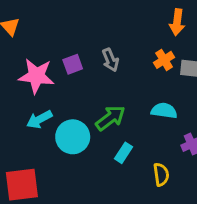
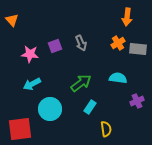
pink star: (36, 76) -> (30, 54), size x0.7
cyan circle: (73, 137) -> (50, 109), moved
yellow semicircle: (161, 175) -> (106, 129), moved

